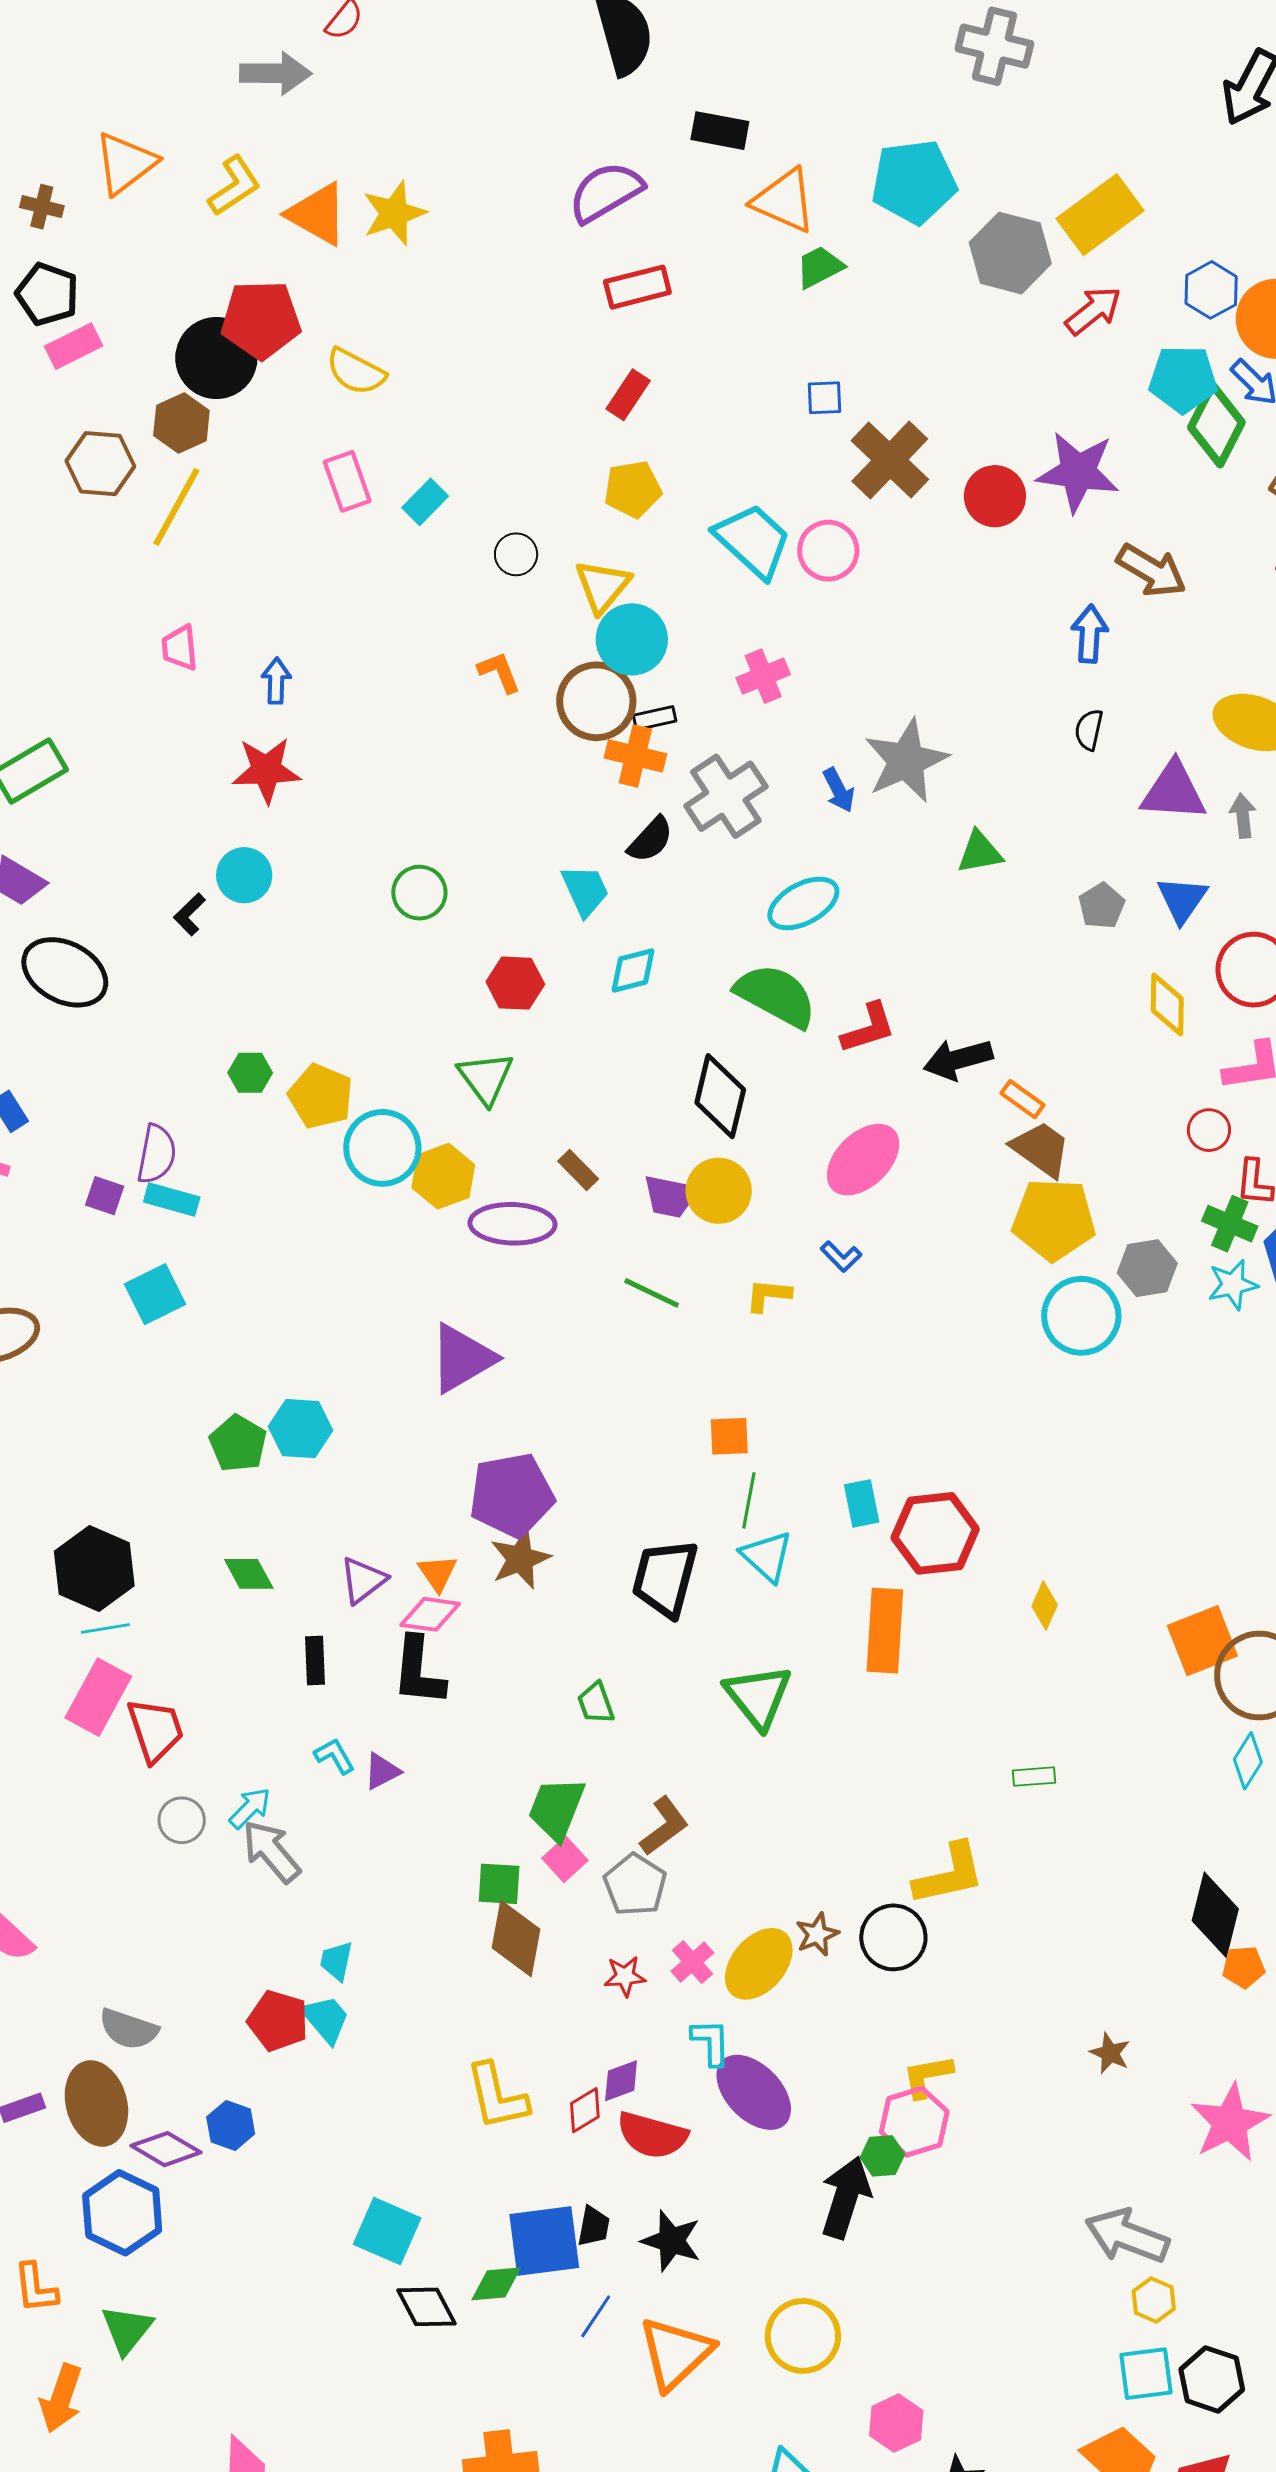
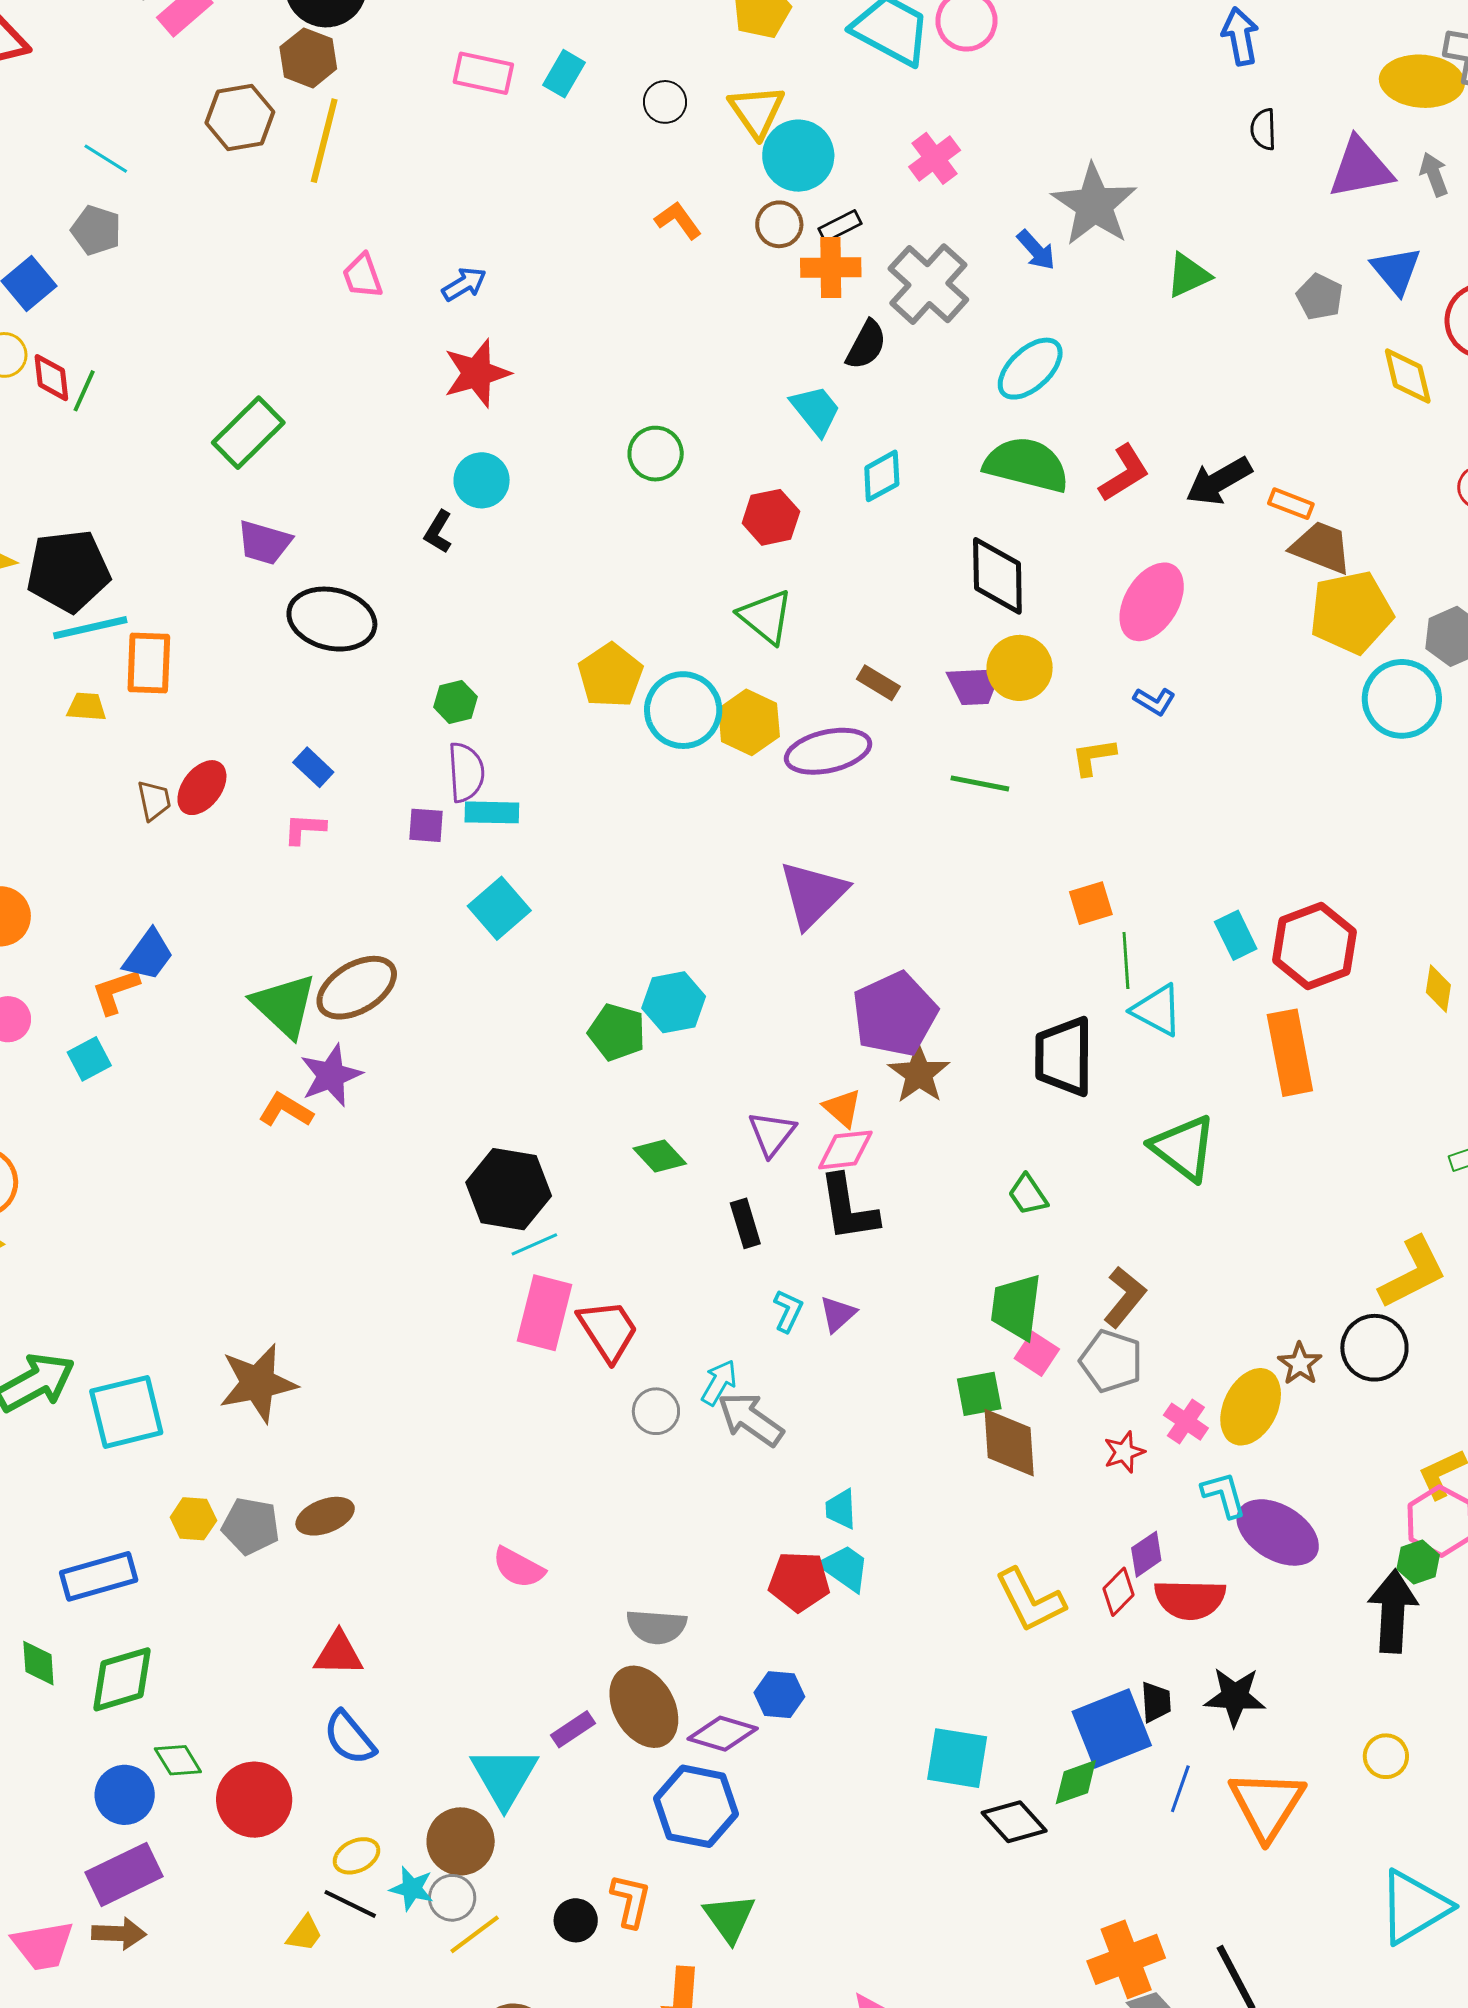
pink rectangle: (347, 481) -> (483, 73), turned -44
blue arrow: (276, 681) -> (464, 284), turned 72
brown circle: (596, 701) -> (779, 224), size x0.6
green hexagon: (250, 1073) -> (456, 702), moved
yellow pentagon: (321, 1096) -> (611, 675), turned 30
cyan L-shape: (335, 1756) -> (788, 1311), turned 69
orange L-shape: (36, 2288) -> (631, 1901), turned -146
yellow circle: (803, 2336) -> (1386, 1756), size x0.6

